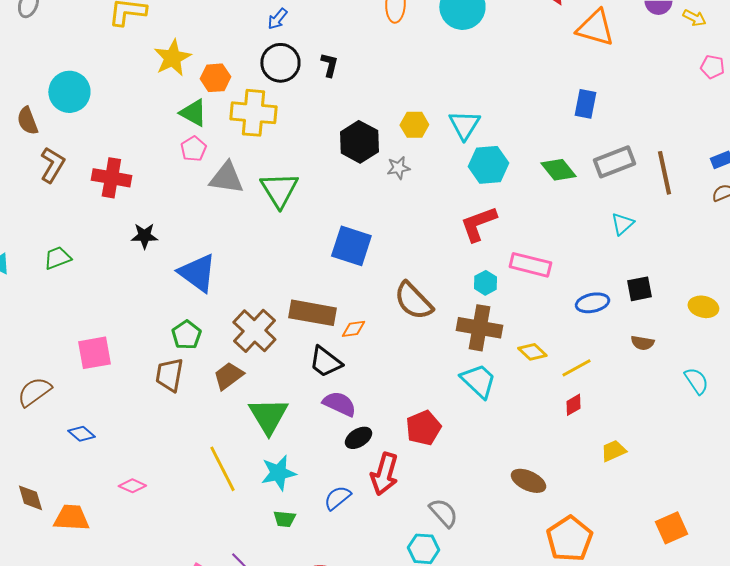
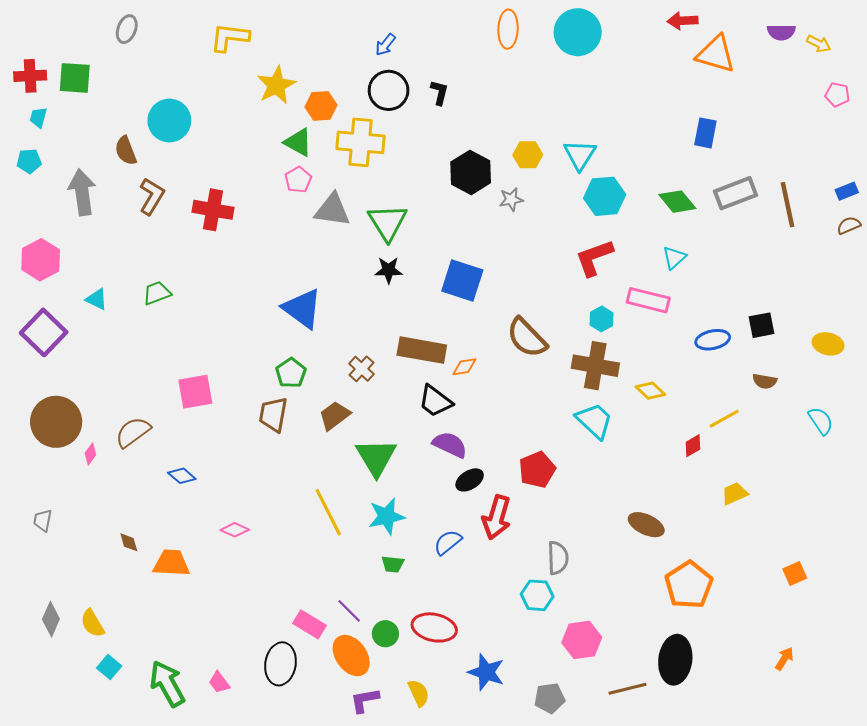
cyan triangle: (622, 224) -> (674, 258), moved
black star: (144, 236) -> (389, 270), moved
brown cross: (254, 331) -> (362, 369), size x0.6
yellow line: (576, 368) -> (724, 419), moved
brown diamond: (30, 498) -> (129, 542), size x0.7
gray semicircle: (443, 513) -> (558, 558), turned 40
orange square: (671, 528) -> (795, 573), size x0.7

